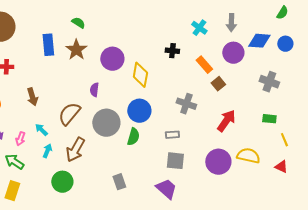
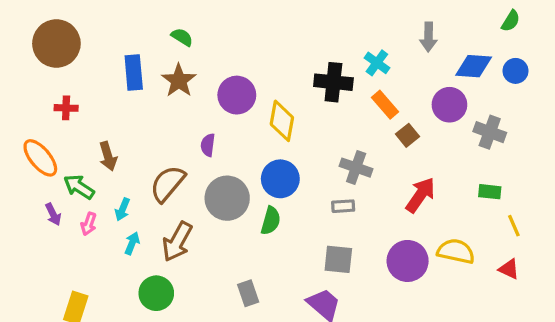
cyan cross: (199, 28) -> (377, 63), moved
black cross: (172, 51) -> (333, 82), size x1.6
purple circle: (233, 53) -> (449, 105), moved
cyan arrow: (41, 130) -> (122, 209), turned -112
gray rectangle: (172, 135) -> (343, 206), moved
green arrow: (14, 162) -> (79, 187), moved

